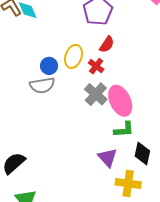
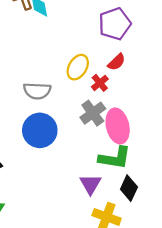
blue circle: (49, 66) -> (40, 130), moved, size x1.8
green L-shape: (124, 130) -> (115, 158), size x1.4

